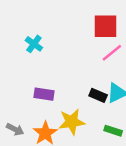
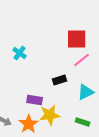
purple rectangle: (44, 94) -> (35, 100), moved
black rectangle: (98, 95) -> (60, 80), moved, turned -40

